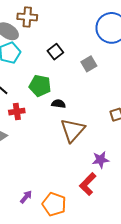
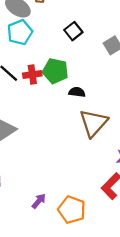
red cross: (17, 112) -> (32, 74), moved

